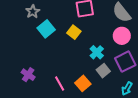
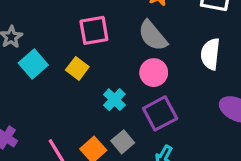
gray square: (103, 71) -> (123, 142), moved

